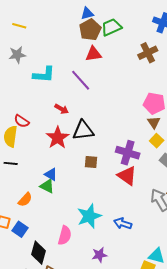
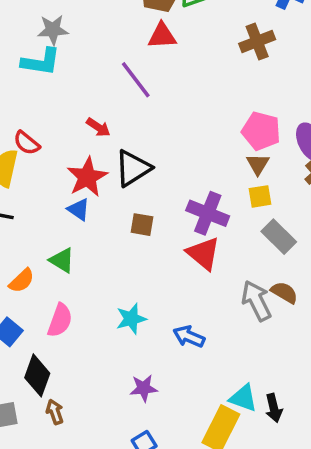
gray star: (17, 55) -> (53, 30), moved
cyan L-shape: (44, 75) -> (41, 62), moved
black triangle: (83, 130) -> (133, 168), turned -30
yellow square: (157, 141) -> (260, 196), turned 32
blue triangle: (51, 174) -> (79, 210), moved
cyan star: (89, 216) -> (131, 319), size x0.7
pink semicircle: (65, 235) -> (60, 320), moved

